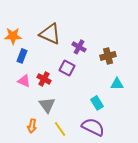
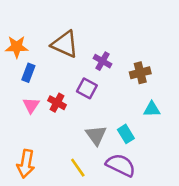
pink triangle: (24, 81) -> (31, 105), turned 40
gray triangle: (47, 105) -> (96, 135), moved
orange arrow: (32, 126) -> (26, 164), moved, size x1.5

